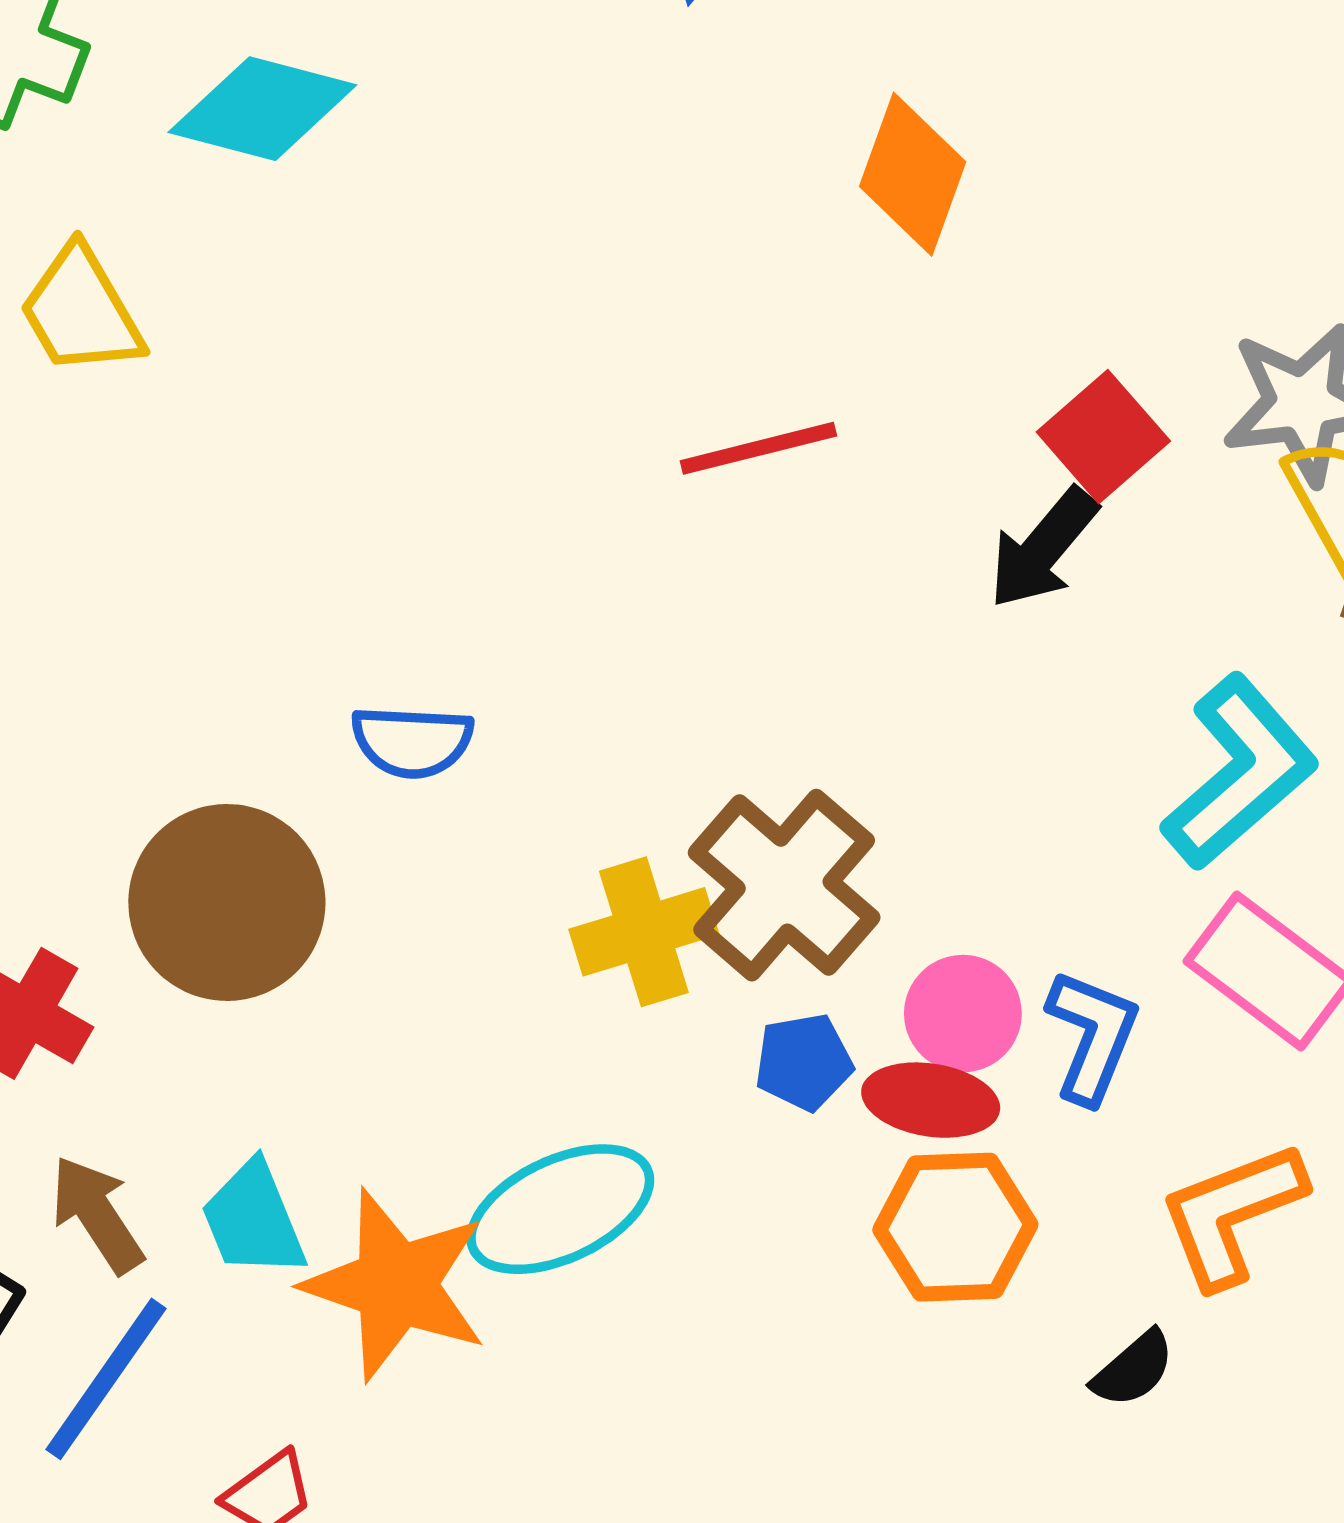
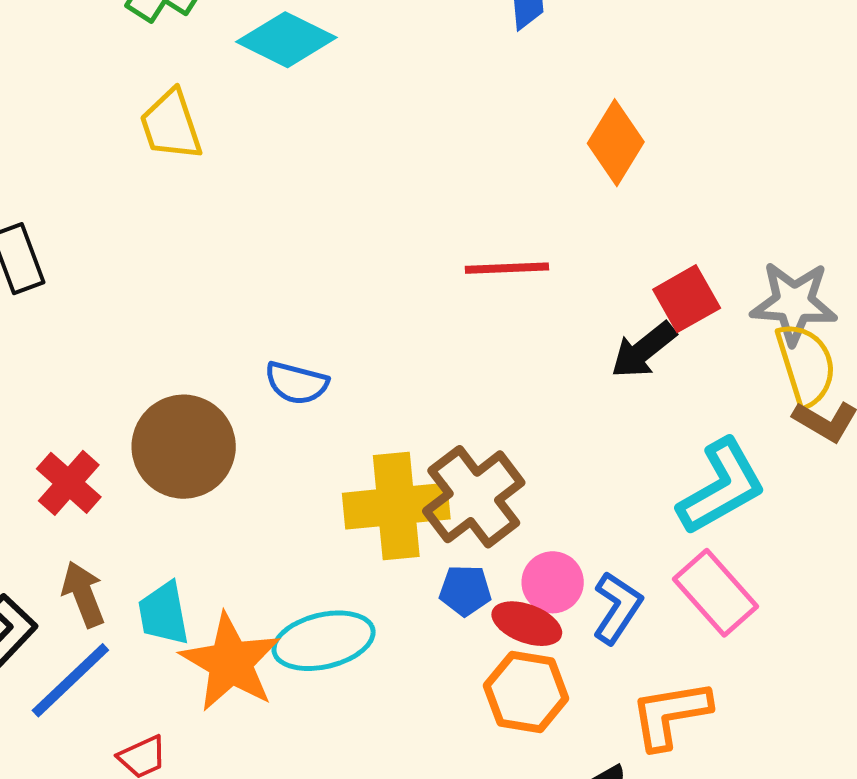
yellow cross: (644, 932) -> (396, 506), size x1.4

